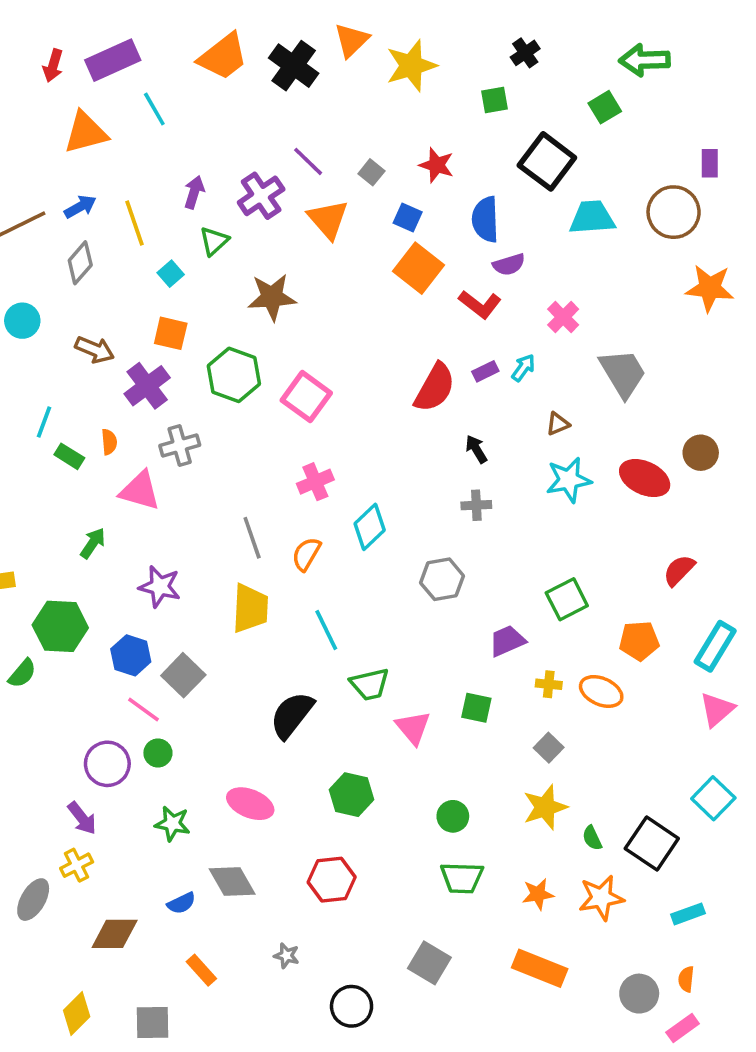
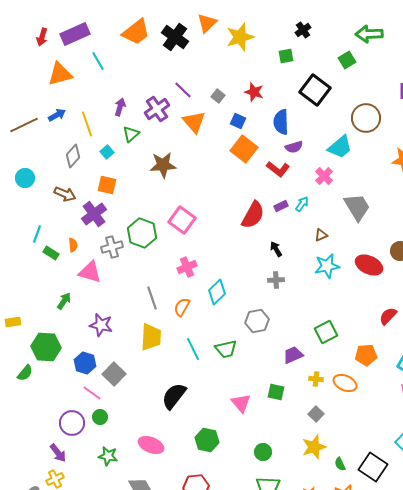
brown circle: (674, 212) -> (366, 118), moved
cyan trapezoid: (592, 218) -> (340, 147), moved, turned 144
gray diamond: (80, 263) -> (73, 156), moved
green hexagon: (234, 375) -> (142, 233), moved
green trapezoid: (370, 684) -> (226, 349), moved

